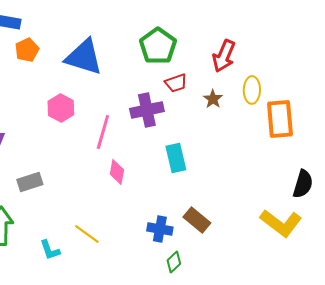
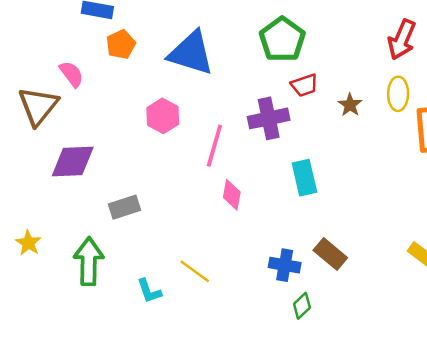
red arrow: (224, 56) -> (402, 40), moved

